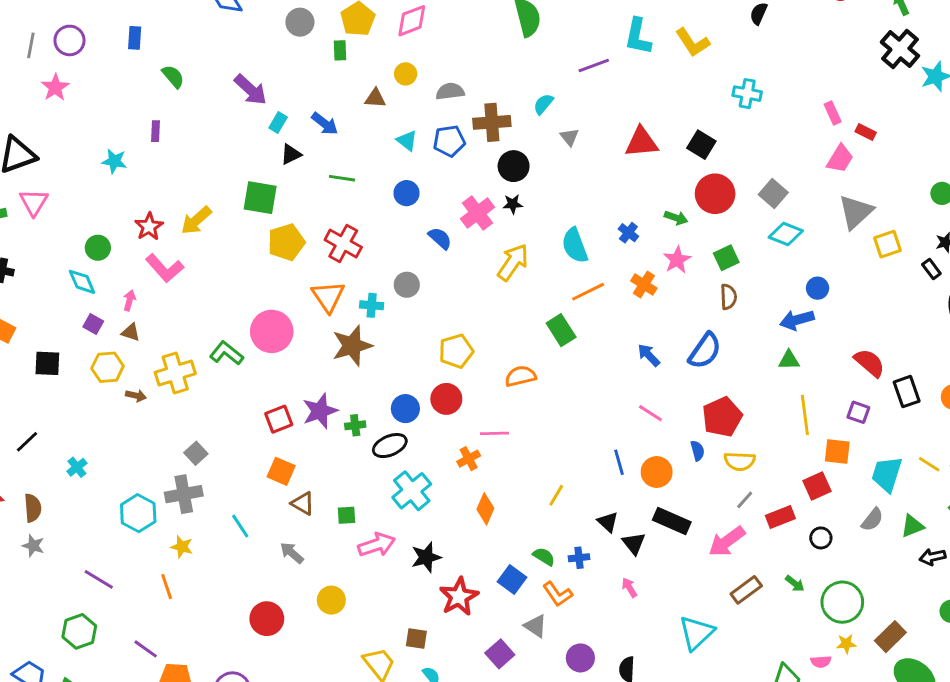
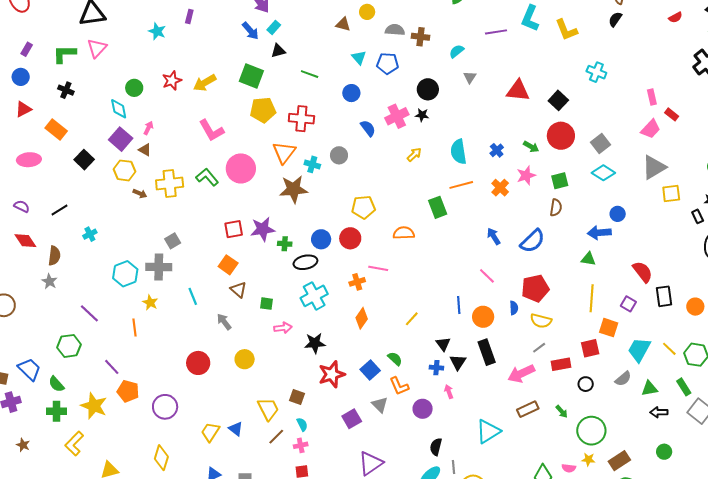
brown cross: (492, 122) -> (420, 37), moved, size x0.7
blue arrow: (325, 124) -> (250, 31), moved
red cross: (343, 244) -> (301, 119), turned -35
yellow arrow: (513, 262) -> (414, 155), size x0.6
pink L-shape: (165, 268) -> (211, 130), moved
purple square: (93, 324) -> (121, 139), size x1.6
black square: (47, 363) -> (84, 160), turned 30
black rectangle: (672, 521) -> (487, 352), turned 35
pink arrow: (377, 545) -> (283, 328), size x0.7
blue cross: (579, 558) -> (436, 368), moved
purple circle: (580, 658) -> (423, 409), moved

